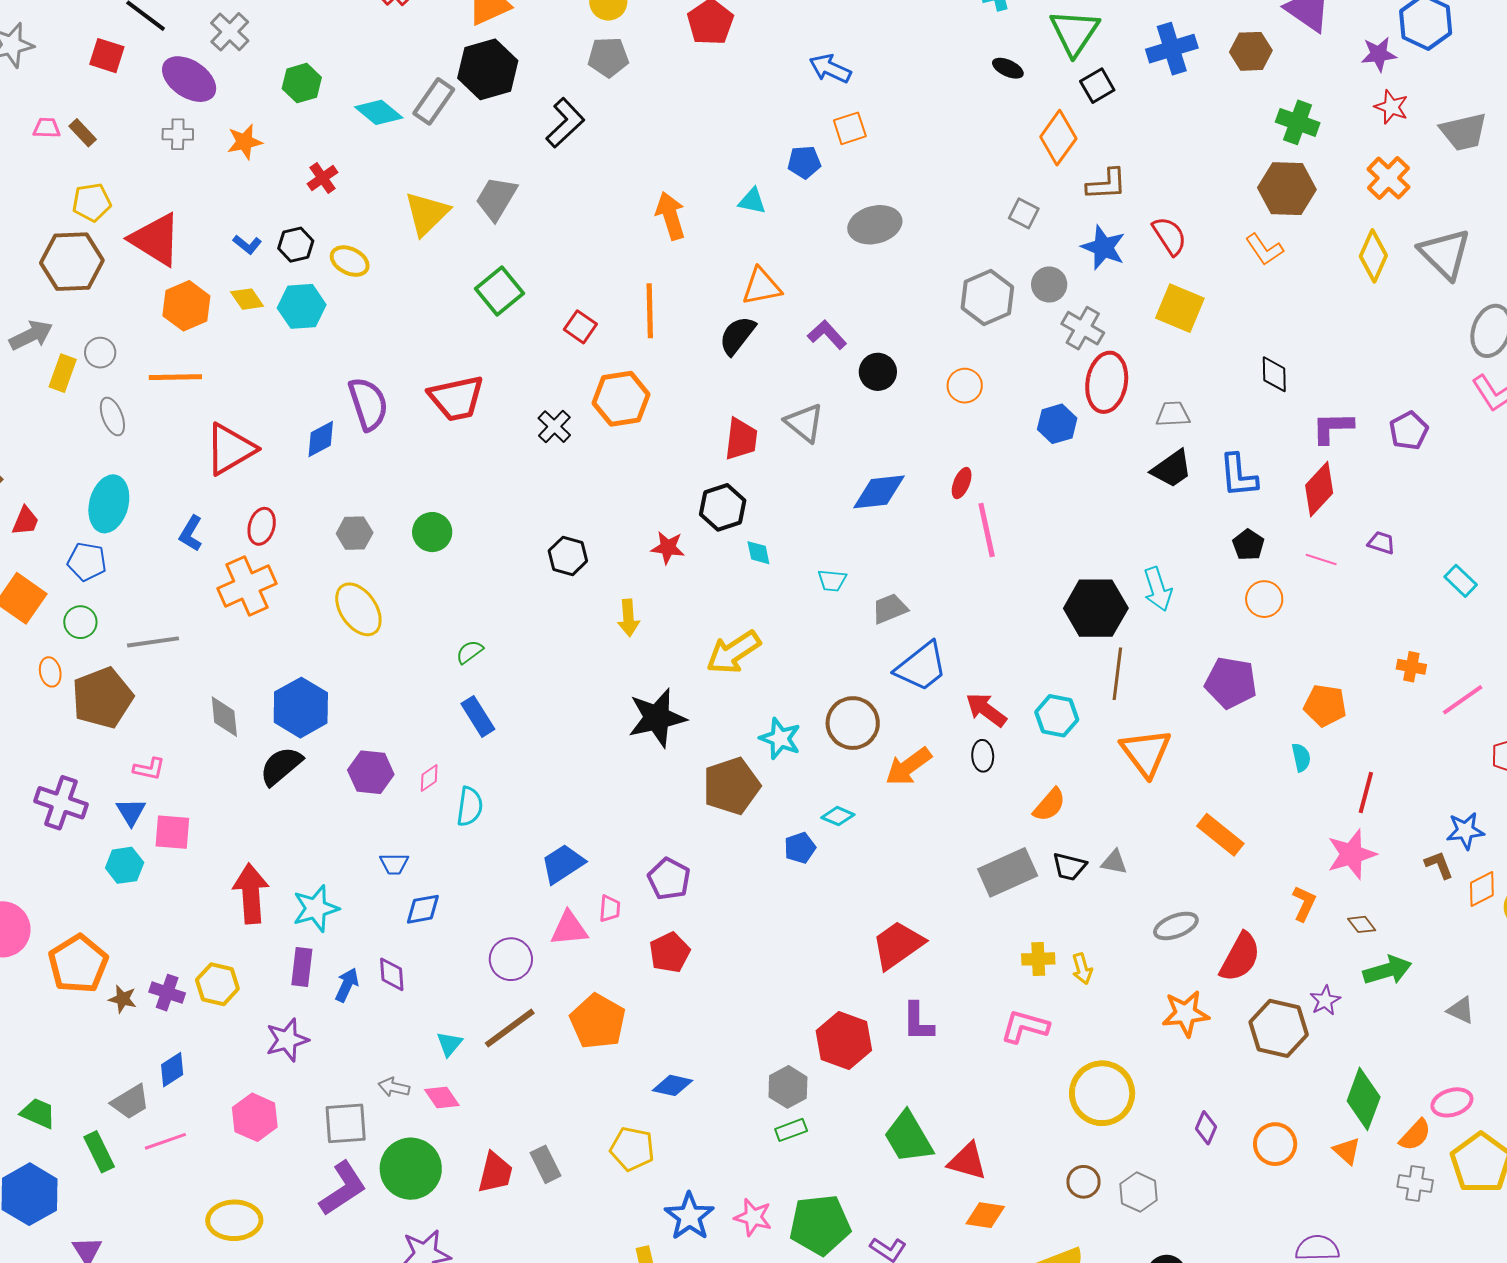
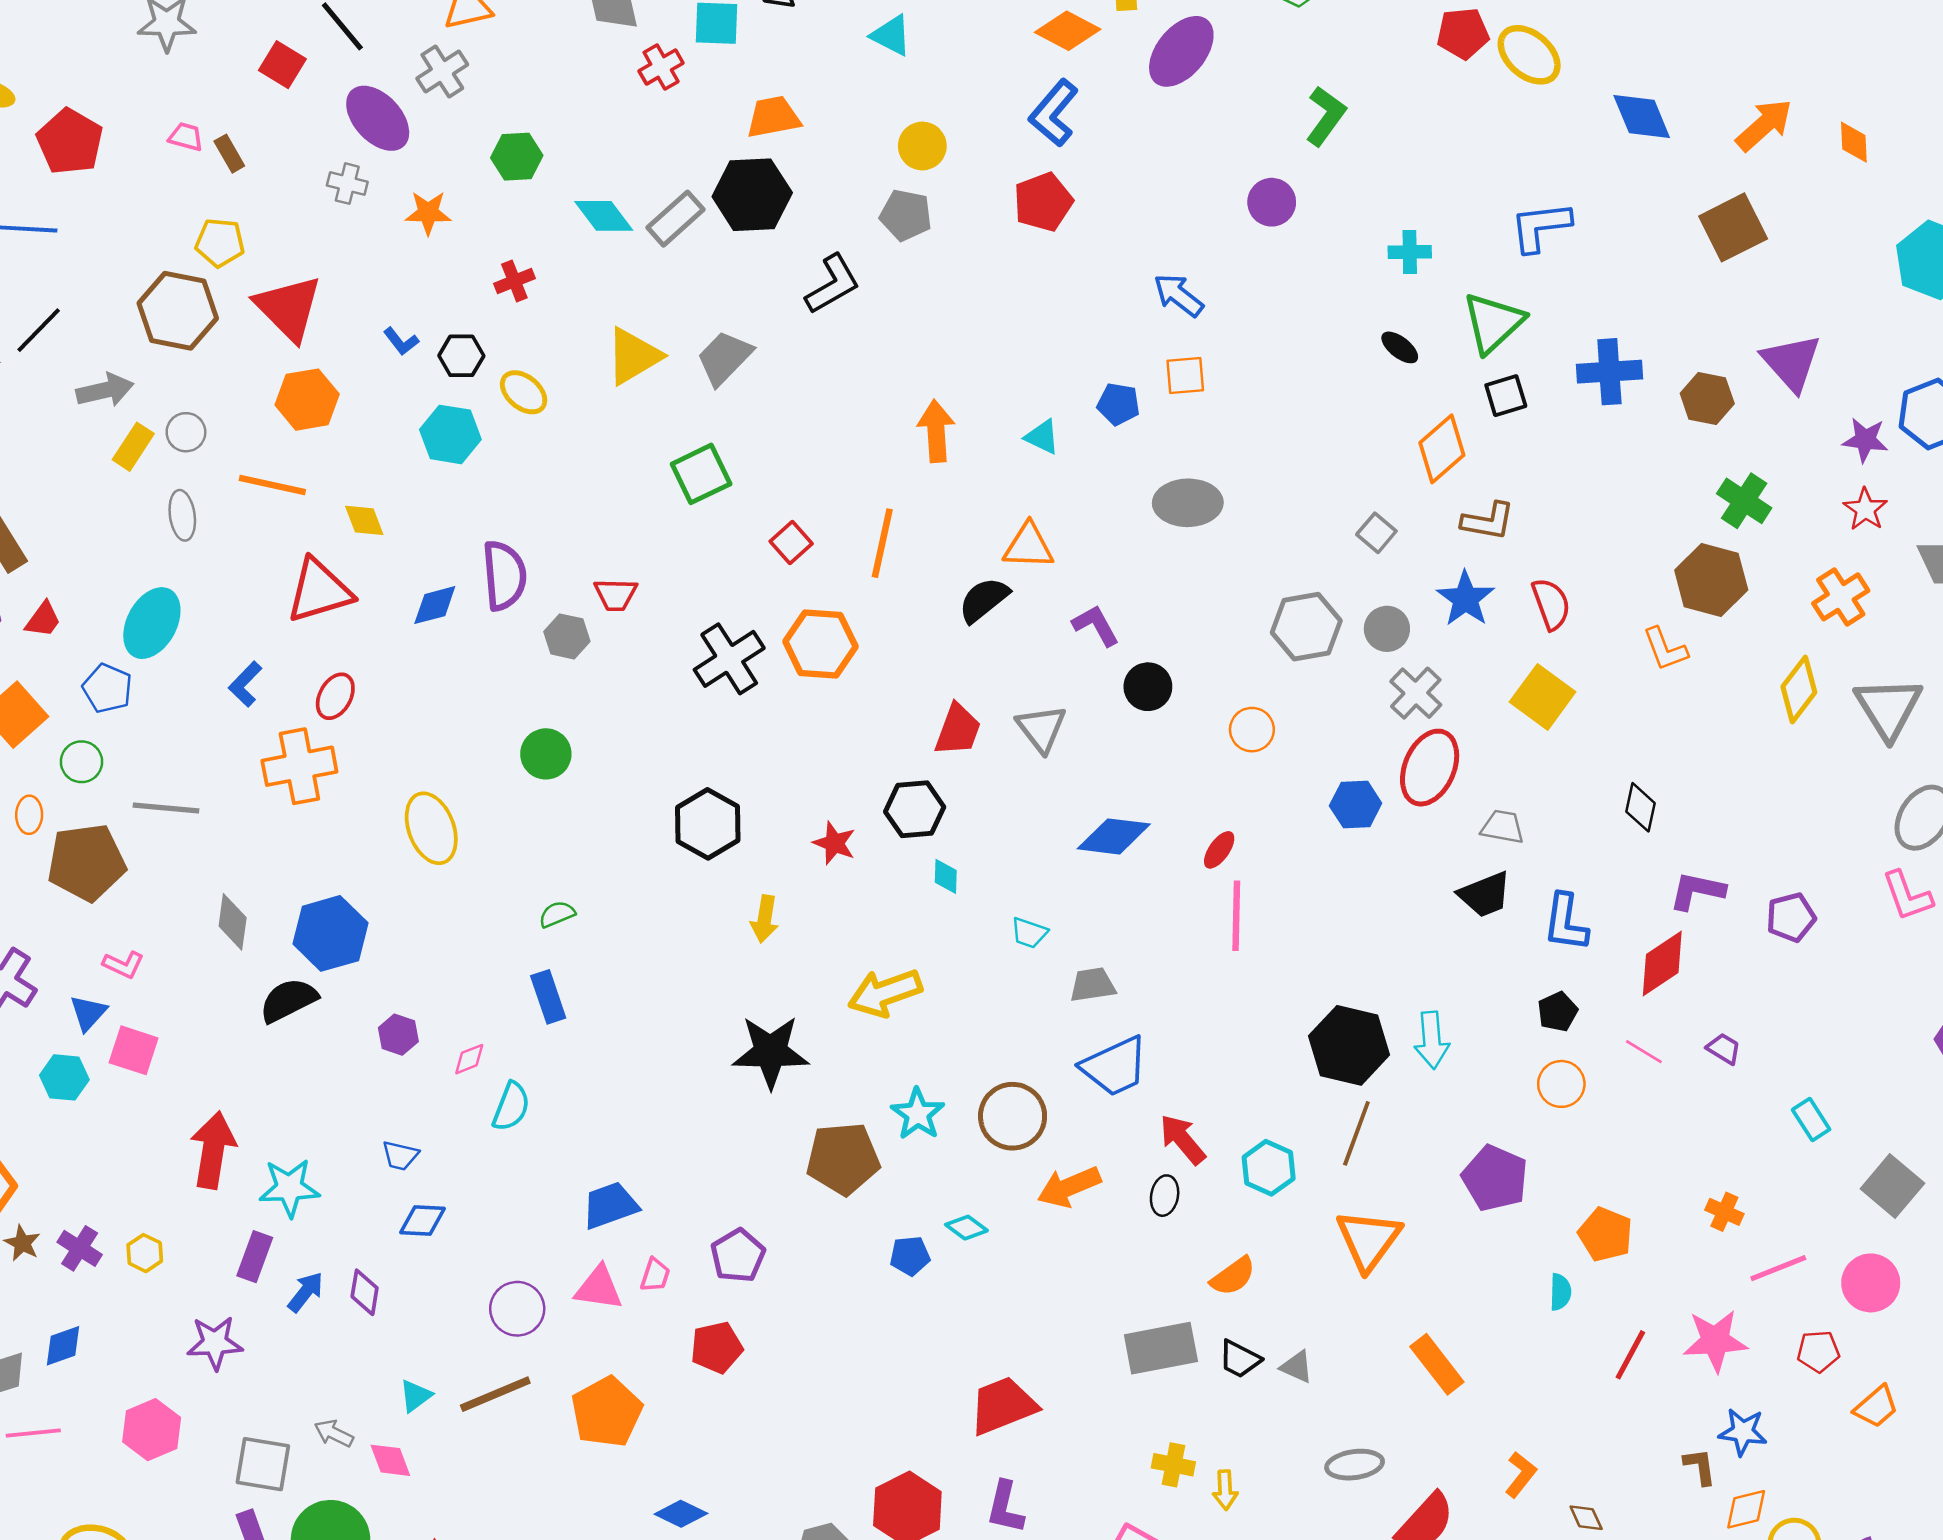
yellow diamond: (247, 299) -> (364, 520), moved
red trapezoid: (456, 398) -> (616, 595), size x0.6
black cross: (554, 427) -> (729, 659), size x1.6
gray hexagon: (355, 533) -> (567, 636), moved
black hexagon: (568, 556) -> (708, 824), size x1.4
purple hexagon: (371, 772) -> (398, 1035), size x0.7
pink star: (1352, 854) -> (1715, 1341), moved
yellow hexagon: (217, 984) -> (145, 1253), size x0.7

